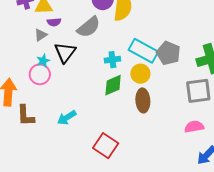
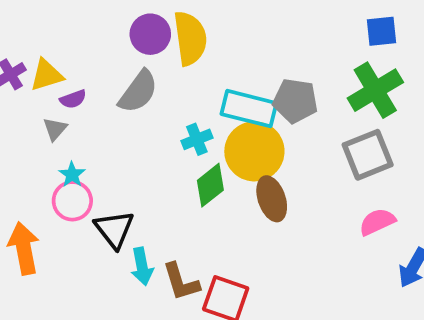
black triangle: (65, 52) -> (114, 229), moved
yellow circle: (140, 74) -> (254, 151), size x1.6
brown L-shape: (26, 116) -> (181, 282), moved
cyan arrow: (67, 118) -> (142, 266), turned -54

